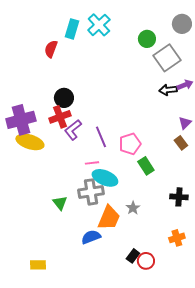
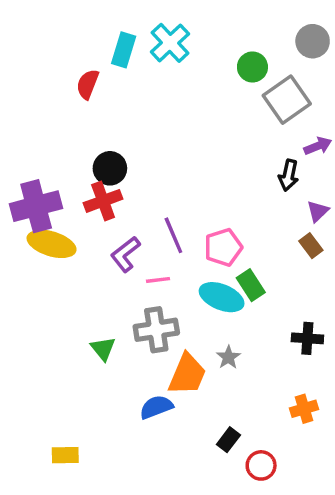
black arrow: (168, 90) -> (289, 175), moved, turned -72
purple L-shape: (73, 130) -> (125, 254), moved
cyan ellipse: (105, 178) -> (222, 297), moved
red circle: (146, 261) -> (261, 465), moved

